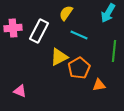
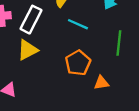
yellow triangle: (59, 57) -> (28, 50), moved

